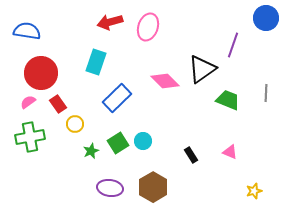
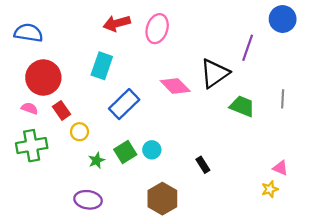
pink semicircle: (28, 102) -> (30, 108), turned 56
pink triangle: (230, 152) -> (280, 168), moved
purple ellipse: (110, 188) -> (88, 200), moved
yellow star: (254, 191) -> (270, 189), moved

